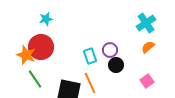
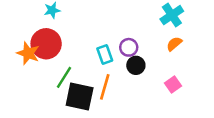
green line: (35, 79) -> (64, 77), moved, turned 66
orange line: (90, 83) -> (105, 87), turned 40

